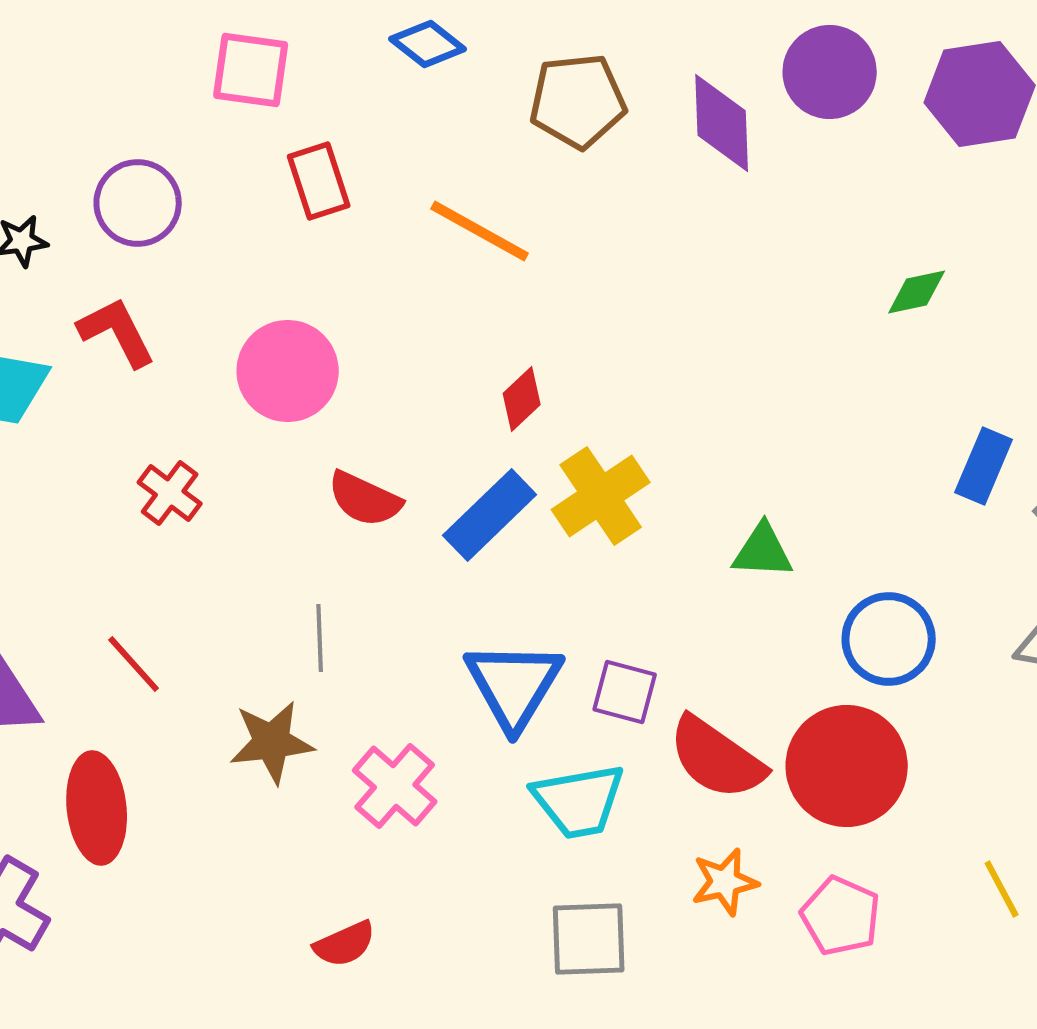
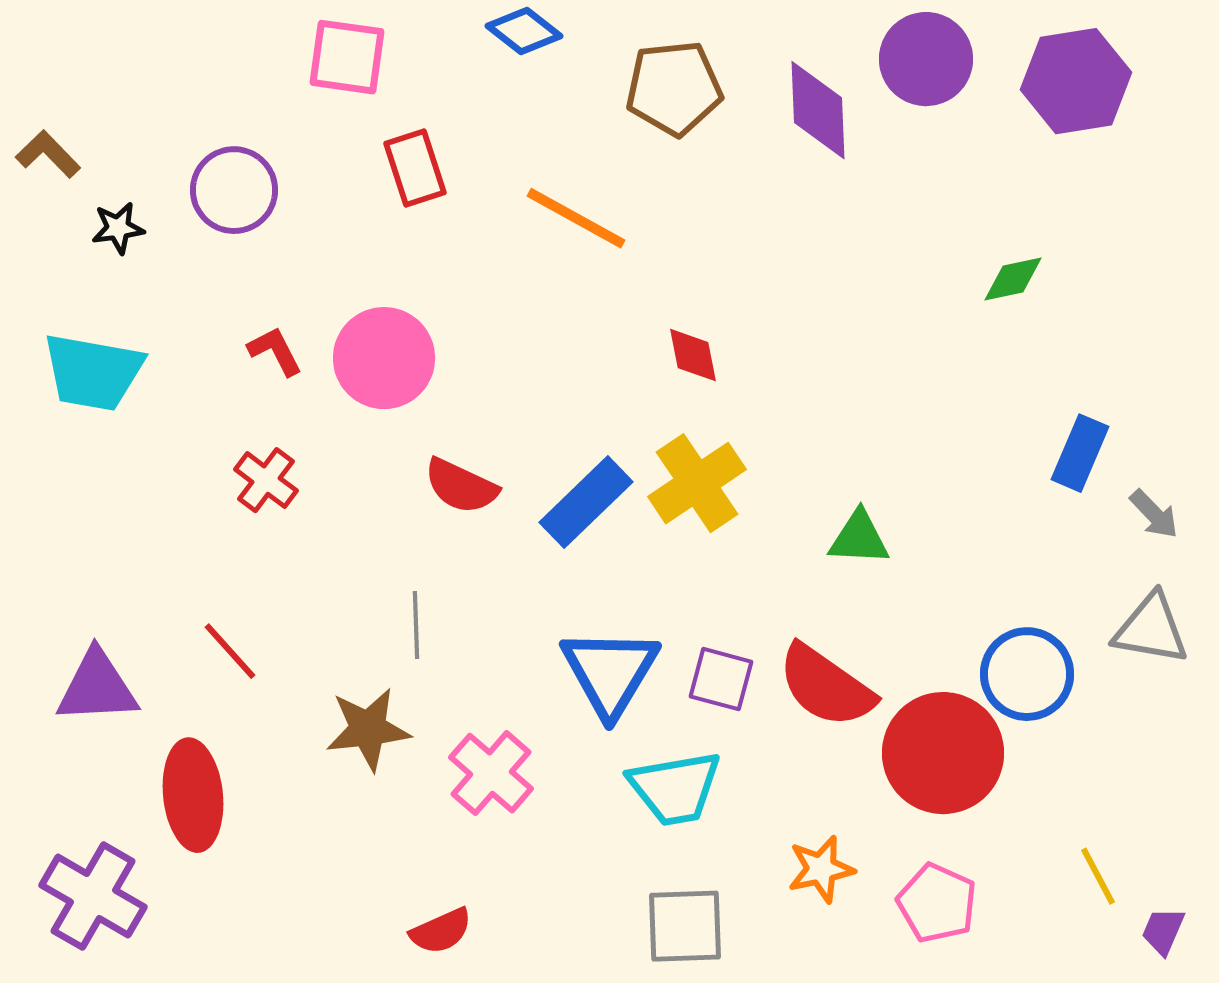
red L-shape: (117, 332) -> (275, 351), moved, size x0.7
red diamond: (522, 399) -> (693, 355), moved, turned -58
blue circle: (889, 639) -> (1027, 674), moved
red semicircle: (717, 758) -> (826, 686), moved

